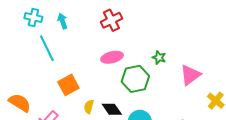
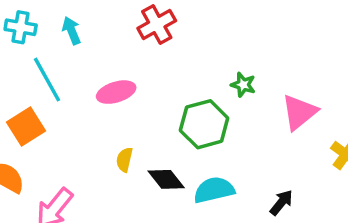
pink ellipse: (112, 57) -> (116, 92), moved
orange square: (68, 85) -> (26, 126), moved
yellow semicircle: (89, 107) -> (124, 160), moved

